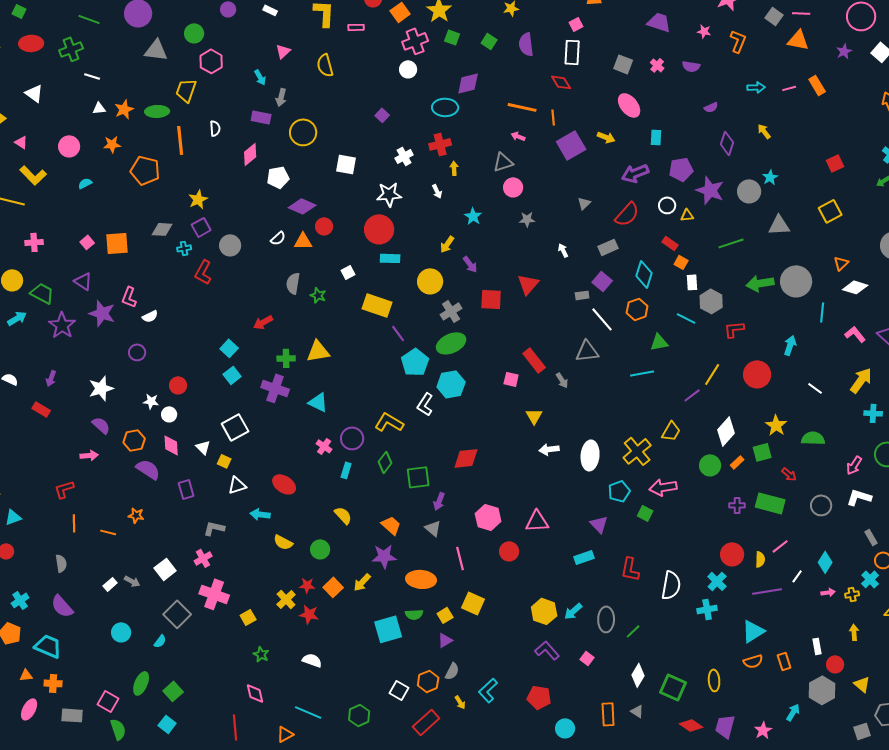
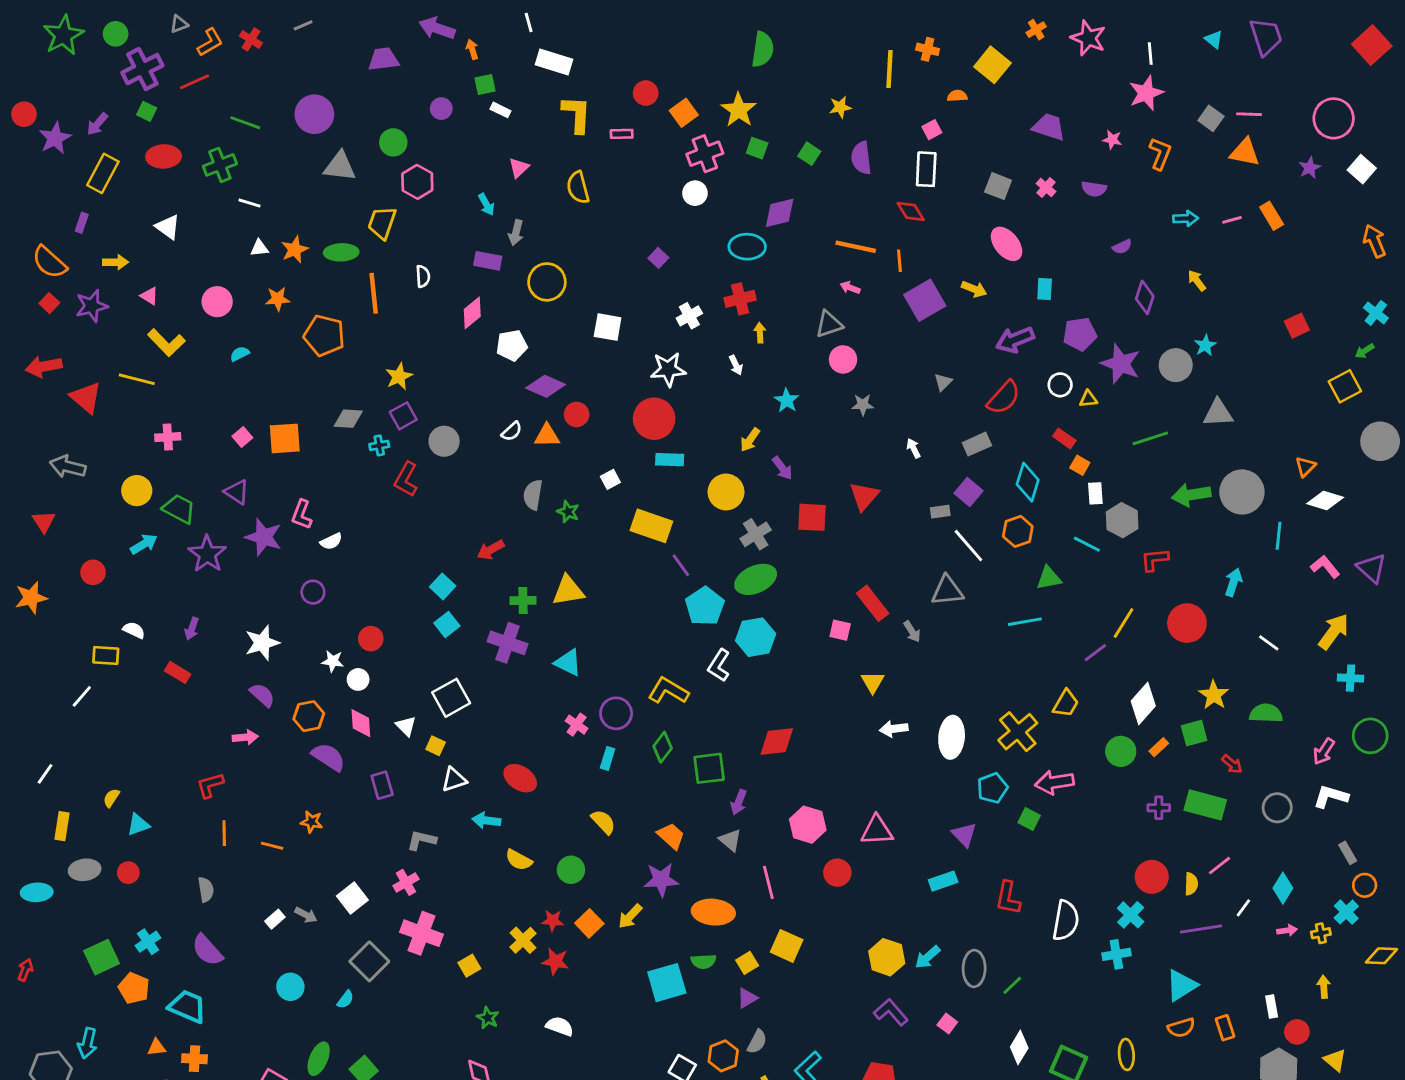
yellow square: (830, 211) -> (1345, 386), moved

